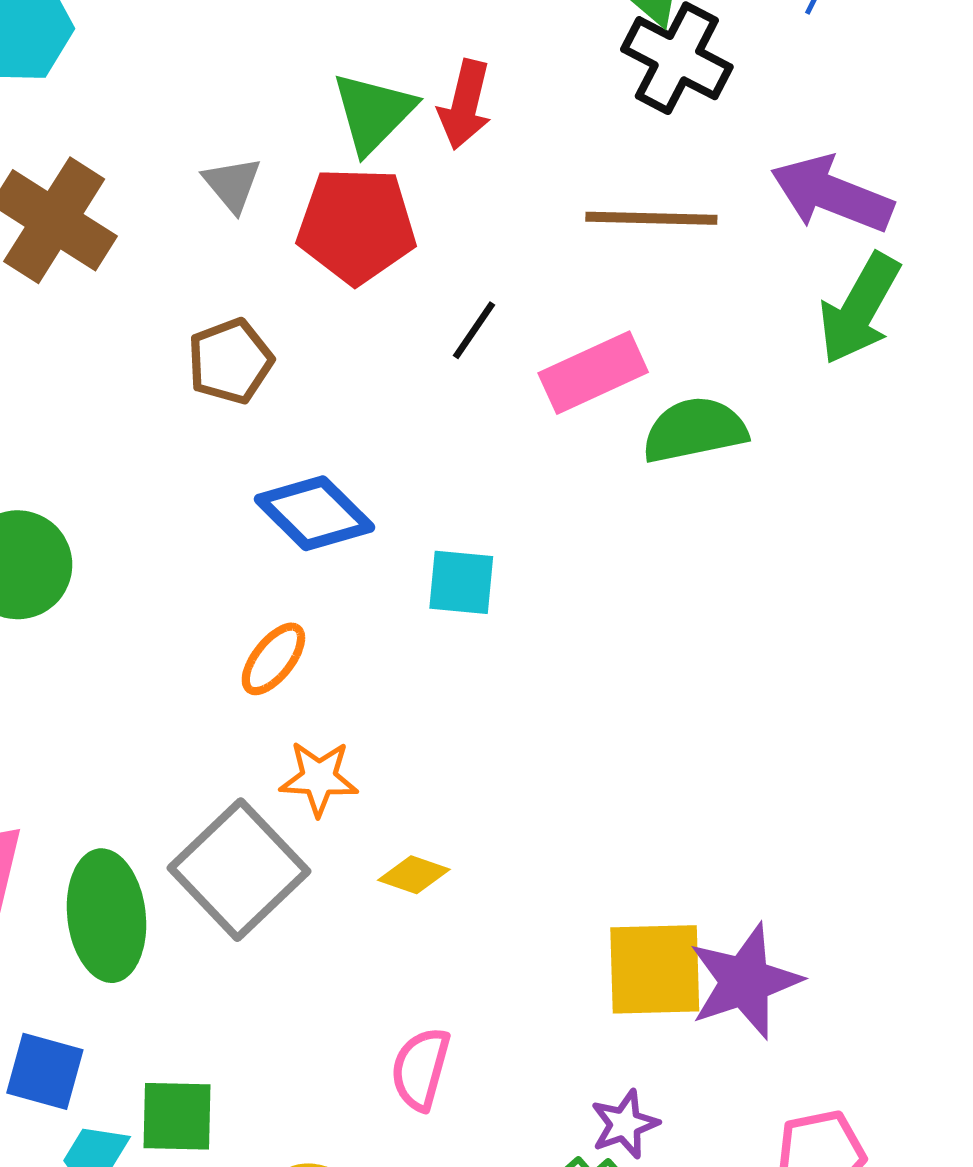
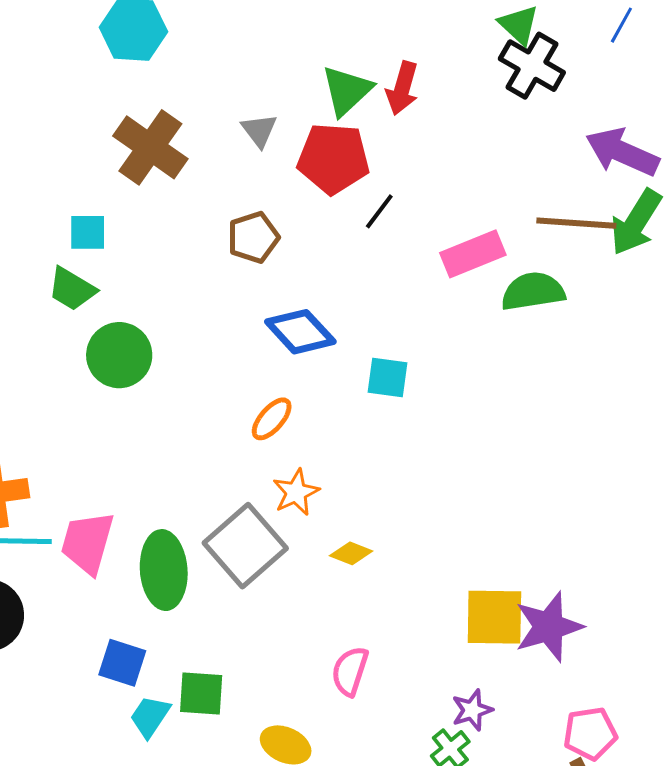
brown line: (651, 218) -> (576, 223), moved
black line: (474, 330) -> (379, 211), moved
orange star: (319, 778) -> (296, 492), turned -30

